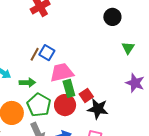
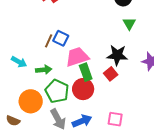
green triangle: (128, 48) -> (129, 24), moved
red square: (86, 95) -> (111, 74), moved
black star: (98, 109) -> (117, 55), moved

